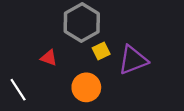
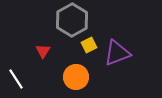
red triangle: (49, 58) -> (43, 51), turned 42

